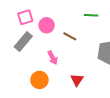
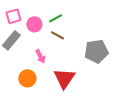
green line: (91, 15) -> (55, 18), moved, turned -32
red triangle: (77, 80) -> (64, 78), size x1.6

